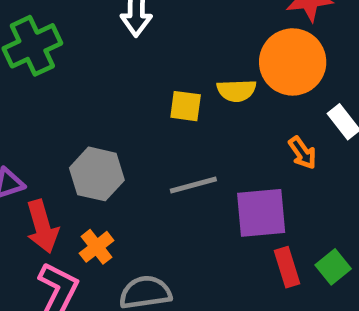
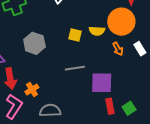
orange arrow: (302, 153) -> (118, 49), moved
gray hexagon: (97, 174) -> (34, 43), moved

